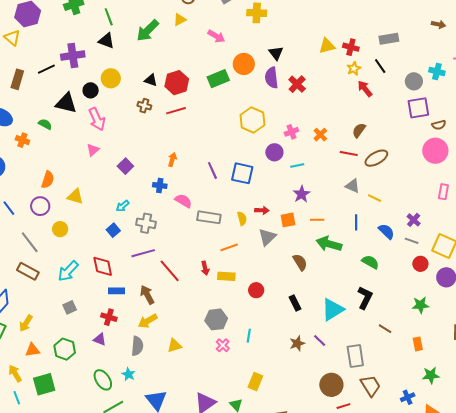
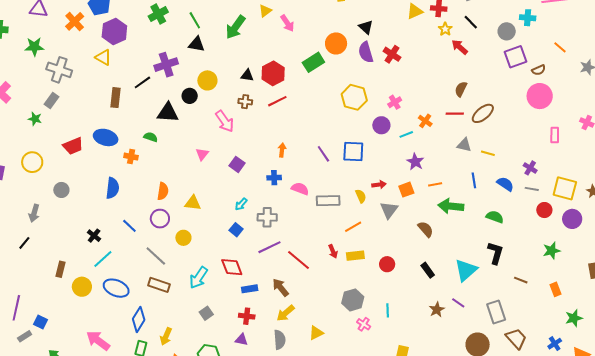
pink arrow: (216, 36) -> (287, 23), moved, turned 36
pink arrow: (97, 119) -> (225, 121), moved
orange cross: (320, 135) -> (425, 121), moved

